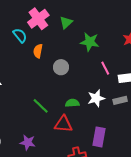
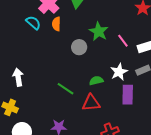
green star: (90, 42) -> (99, 32), moved, turned 30
orange semicircle: (38, 51) -> (56, 24), moved
purple rectangle: (99, 137) -> (128, 95), moved

